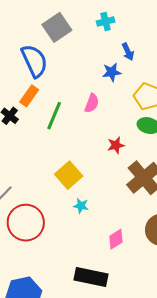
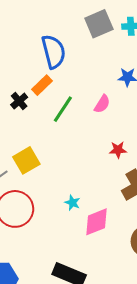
gray square: (57, 27) -> (99, 24), moved
yellow square: (69, 175) -> (26, 160), moved
pink diamond: (116, 239) -> (97, 222), moved, size x1.4

